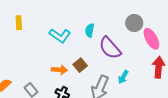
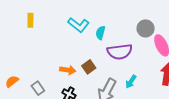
cyan L-shape: (60, 36) -> (78, 25), moved
purple semicircle: (110, 48) -> (120, 52), turned -60

